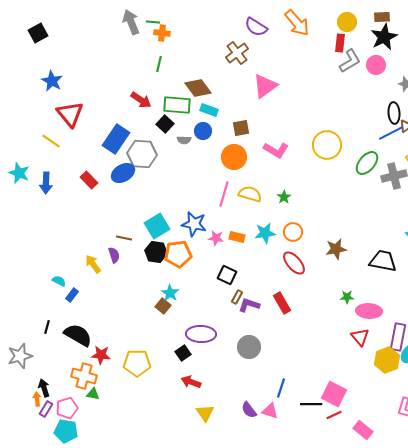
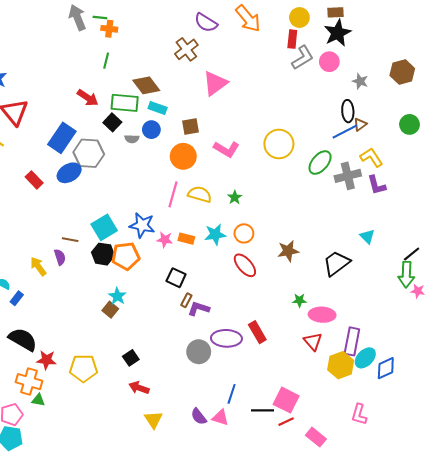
black trapezoid: (383, 261) -> (336, 263), turned -48
red rectangle: (282, 303) -> (257, 332), moved
purple ellipse: (201, 334) -> (226, 338), moved

